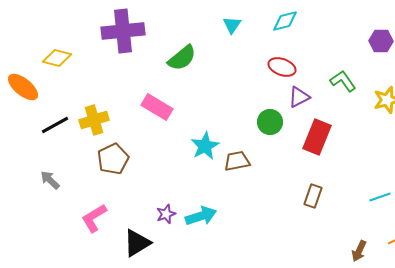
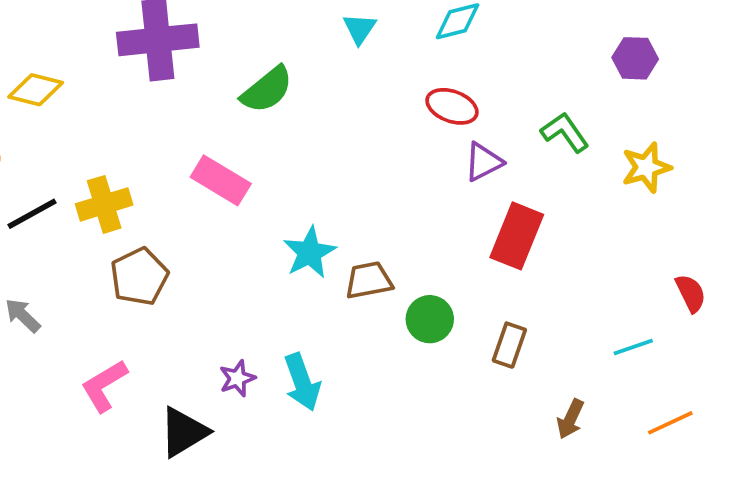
green circle: (270, 122) -> (430, 319), moved
cyan arrow: (201, 216) -> (302, 382), turned 88
brown arrow: (359, 251) -> (570, 419), moved

